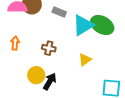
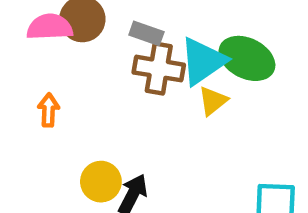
brown cross: (49, 48) -> (159, 69), moved, size x1.5
yellow triangle: (85, 60) -> (213, 101), moved

